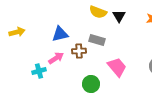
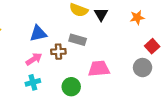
pink trapezoid: (117, 67) -> (99, 69), turned -55
cyan cross: (39, 71) -> (33, 82), moved

